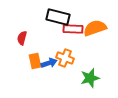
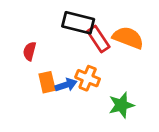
orange semicircle: (95, 28) -> (128, 38), turned 40
red rectangle: (73, 29) -> (98, 39), turned 54

